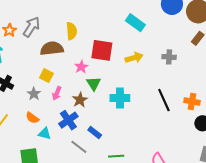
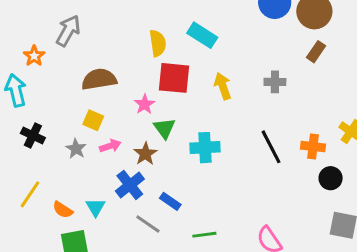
cyan rectangle: (135, 23) -> (202, 35), moved
gray arrow: (31, 27) -> (68, 31), moved
yellow semicircle: (72, 31) -> (158, 43), moved
yellow arrow: (134, 58) -> (223, 86), turned -90
pink arrow: (57, 93) -> (110, 146), turned -128
orange semicircle: (32, 118) -> (63, 210), moved
cyan triangle: (45, 134) -> (96, 207), turned 48

